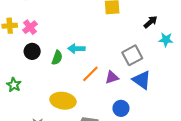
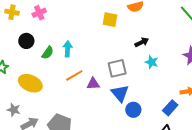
pink cross: (30, 27) -> (39, 13), moved
cyan arrow: (76, 49) -> (68, 49), turned 77
yellow ellipse: (63, 101) -> (30, 83), moved
blue circle: (121, 108) -> (133, 110), moved

